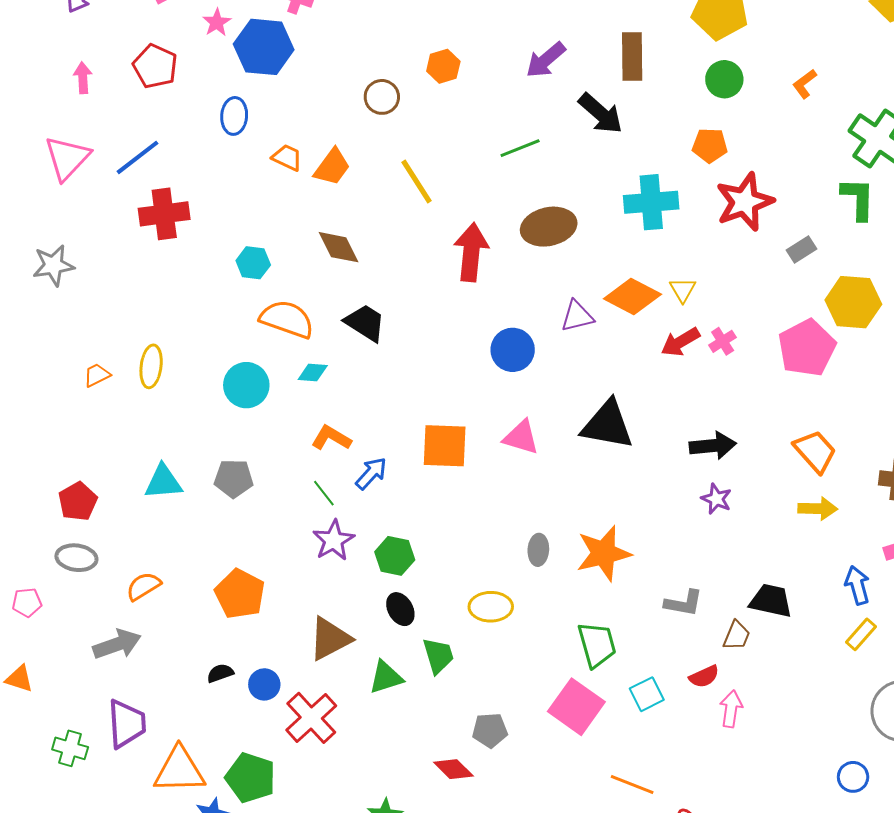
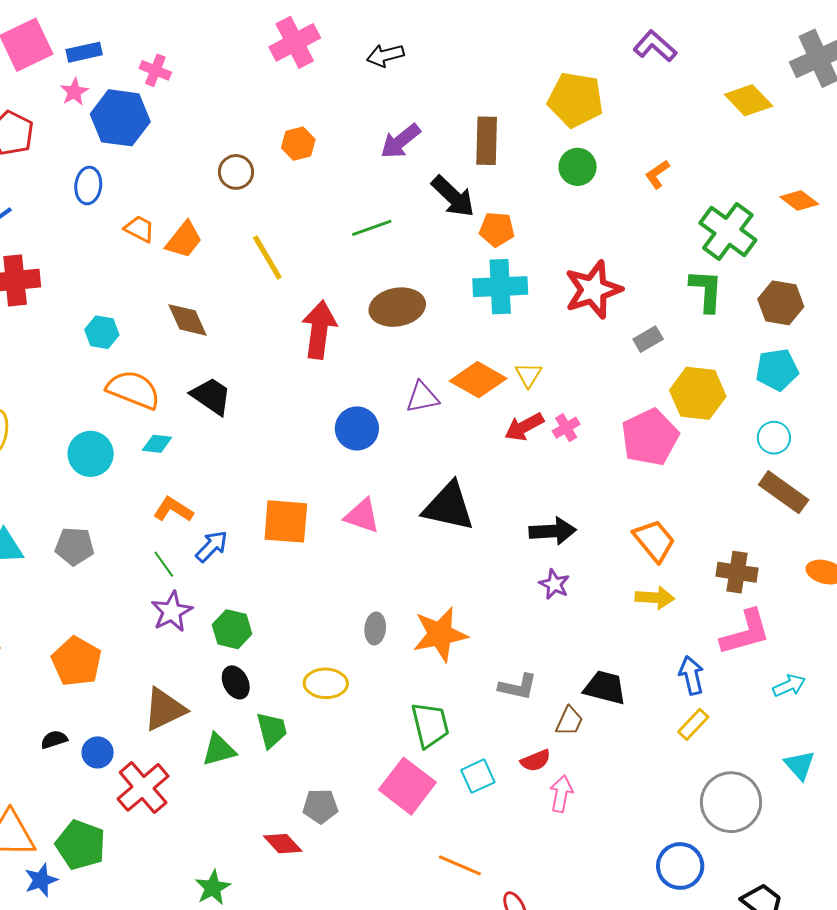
orange pentagon: (710, 145) -> (497, 229), moved
blue circle: (853, 777) -> (680, 866), size x1.5

